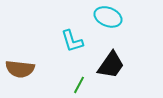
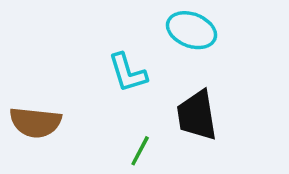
black trapezoid: (111, 65) -> (197, 115), turned 136

